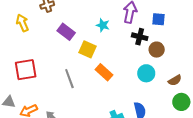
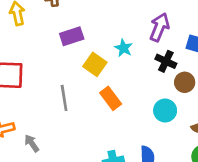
cyan star: (103, 25) -> (124, 48), moved
purple rectangle: (66, 32) -> (72, 36), turned -66

